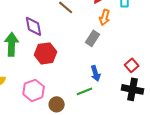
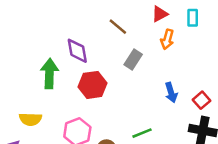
gray rectangle: (93, 38) -> (133, 60), moved
blue arrow: (96, 73) -> (171, 93), moved

